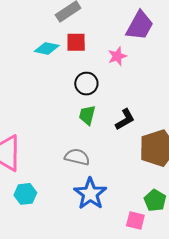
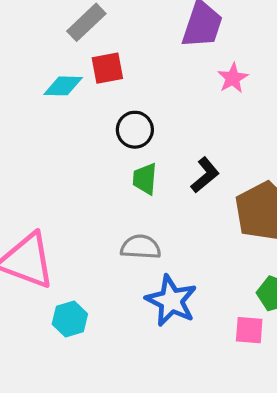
pink star: (117, 56) -> (233, 78), moved

